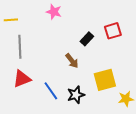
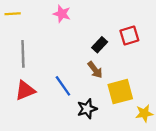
yellow line: (11, 20) -> (13, 14), moved
brown arrow: (72, 61) -> (95, 70), moved
blue line: (51, 91) -> (63, 86), moved

